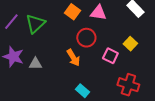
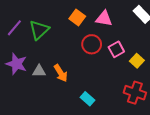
yellow square: (130, 44) -> (137, 61), moved
pink square: (110, 56) -> (116, 49), moved, turned 35
orange arrow: (73, 58) -> (61, 73), moved

